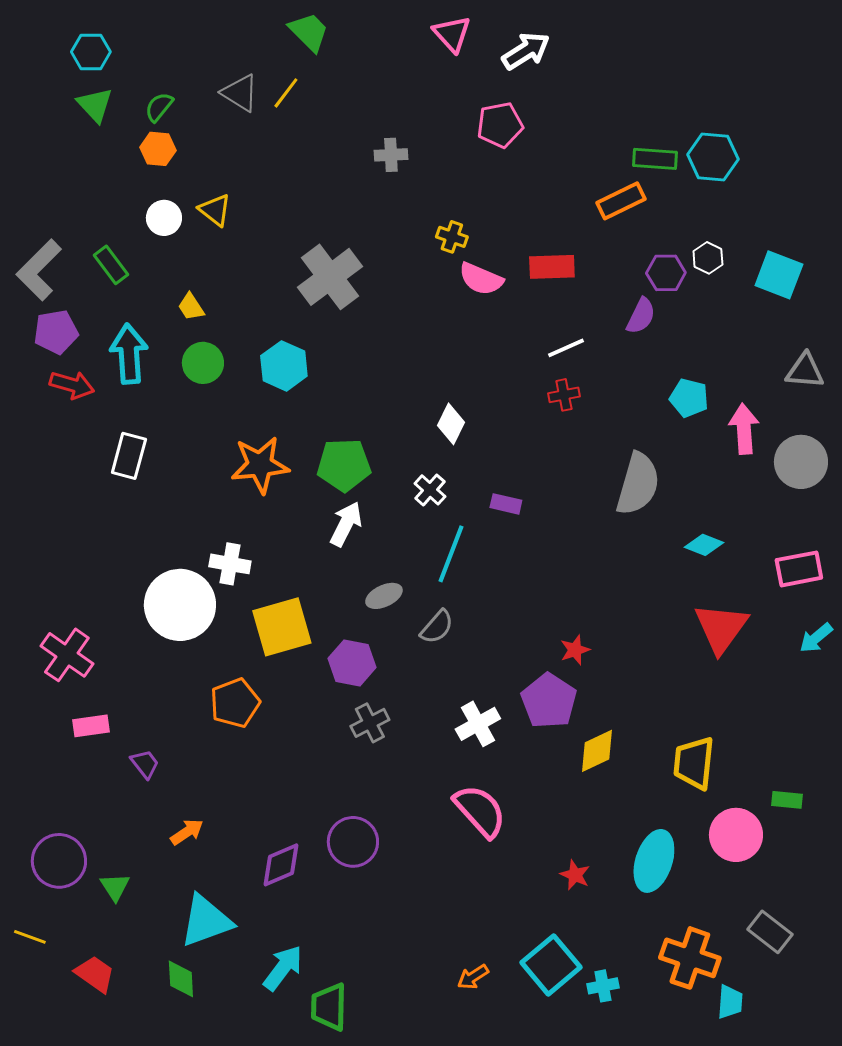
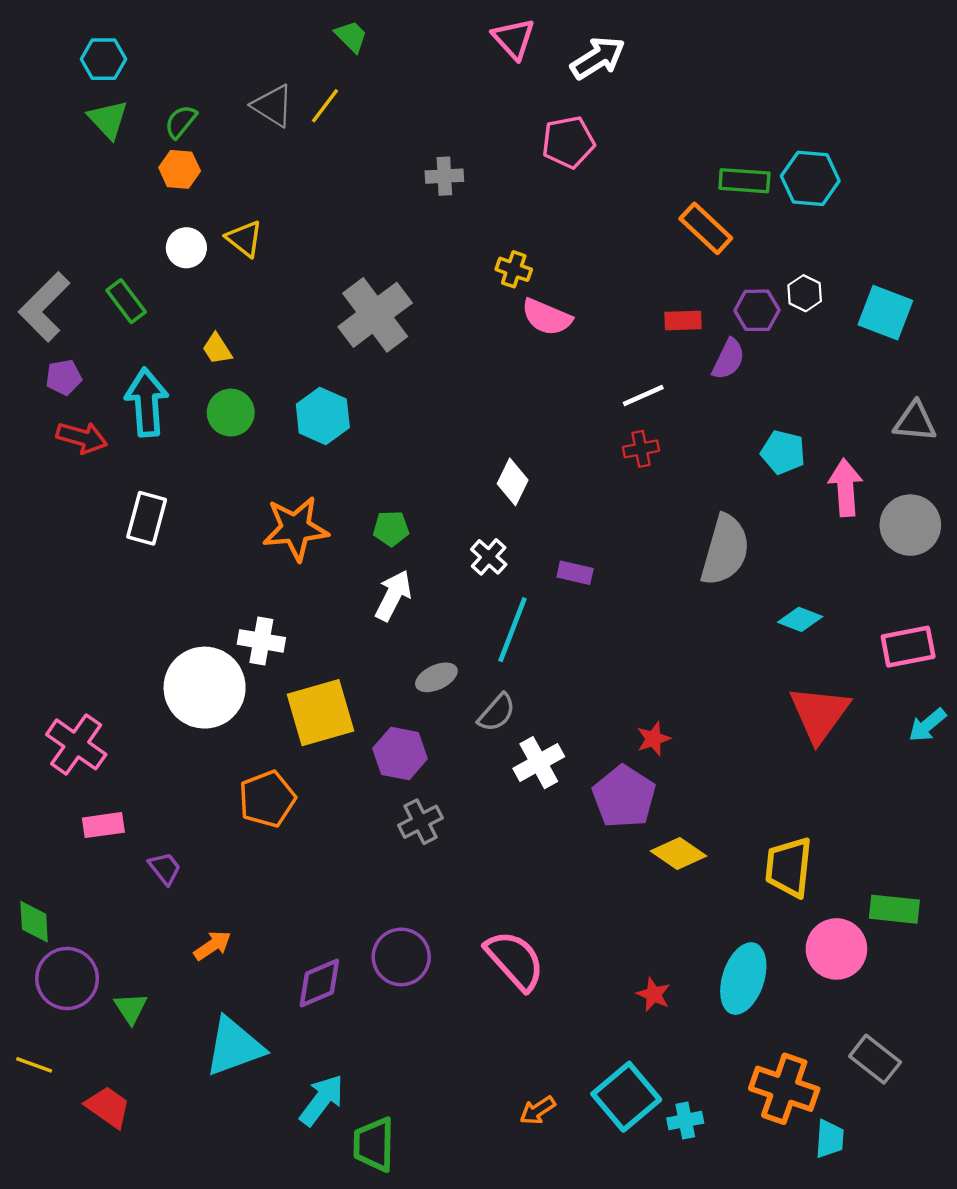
green trapezoid: (309, 32) -> (351, 36), size x0.7
orange rectangle: (621, 201) -> (706, 228), turned 69
red rectangle: (552, 267) -> (683, 320), moved, size x0.7
purple pentagon: (56, 332) -> (64, 377), size x0.7
green pentagon: (344, 465) -> (391, 528), size x0.6
white cross: (478, 724) -> (539, 763), moved
yellow diamond: (597, 751) -> (678, 854), turned 60
green rectangle: (787, 800) -> (894, 909), size x1.4
pink semicircle: (480, 811) -> (515, 960), moved
green diamond: (181, 979) -> (34, 922), moved

